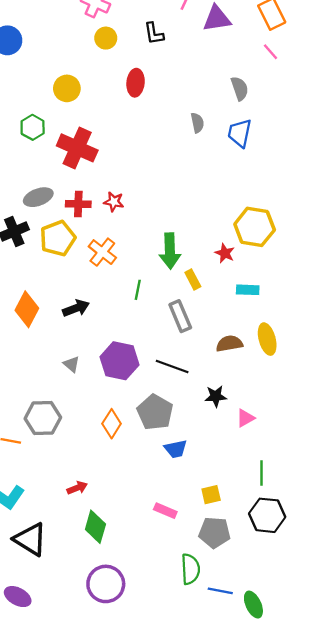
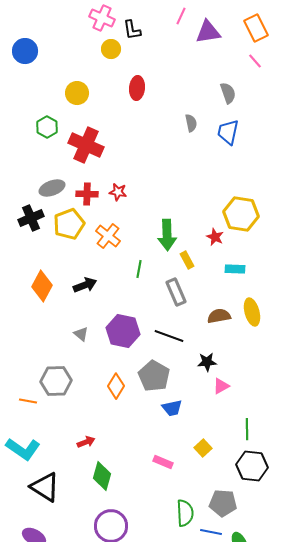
black L-shape: (154, 33) -> (132, 30), moved
pink triangle: (245, 418) -> (221, 386), moved
yellow square: (211, 495) -> (203, 448), turned -30
gray pentagon: (214, 532) -> (223, 503), moved

